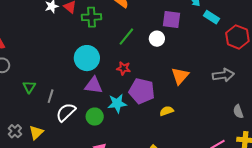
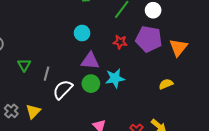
cyan circle: (87, 58) -> (82, 33), size x0.6
purple pentagon: (142, 91) -> (149, 39), moved
green circle: (95, 117) -> (91, 84), moved

